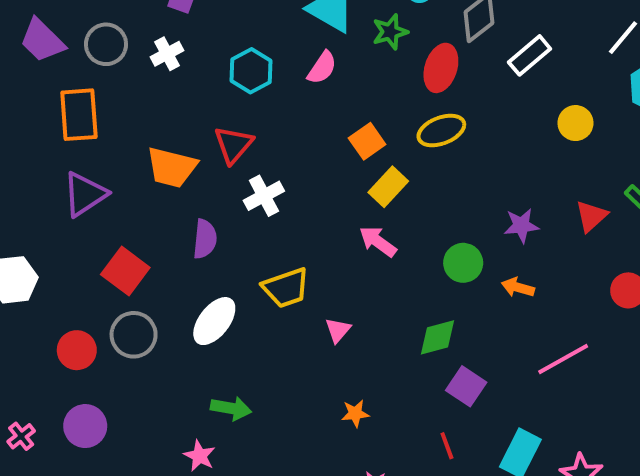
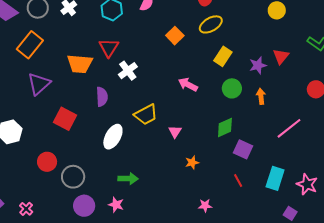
orange rectangle: (79, 115) -> (30, 45), turned 52
yellow rectangle: (388, 187) -> (223, 56), moved
red triangle: (591, 216) -> (281, 56), moved
orange arrow: (518, 287) -> (261, 96), turned 77
gray circle: (134, 335) -> (73, 177), moved
orange star: (355, 413) -> (192, 163), moved
purple circle: (85, 426) -> (84, 206), moved

